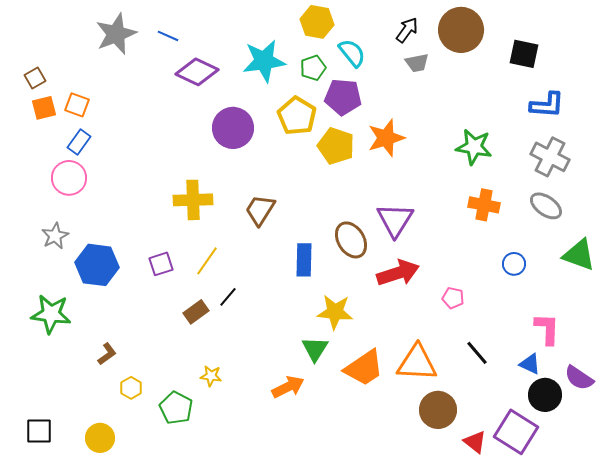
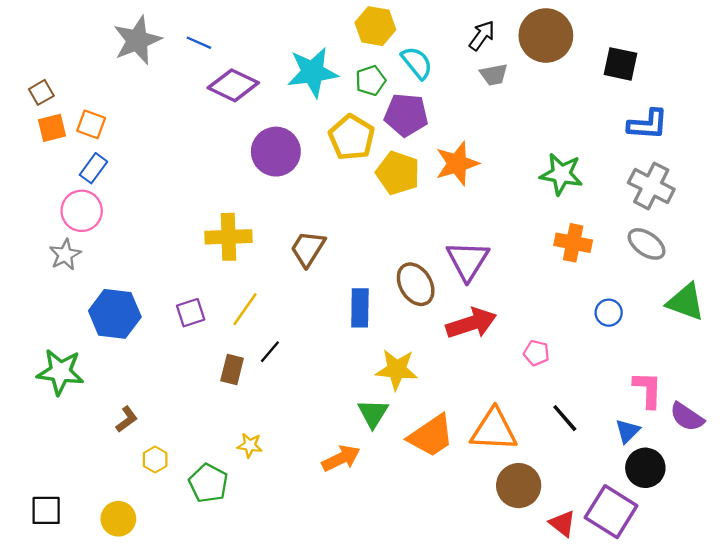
gray star: (55, 236) -> (65, 255), moved
brown rectangle: (196, 312) -> (232, 370), turned -40
blue triangle: (530, 364) -> (628, 431), turned 50
purple semicircle: (579, 378) -> (687, 417), moved

